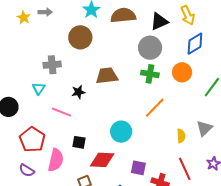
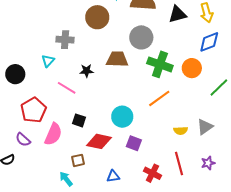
gray circle: (150, 48) -> (141, 37), moved
green cross: (150, 74) -> (160, 64), size x1.4
yellow semicircle: (181, 136) -> (181, 131), turned 80
purple square: (138, 168) -> (134, 143), moved

